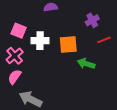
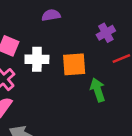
green arrow: (86, 64) -> (98, 90), turned 54

